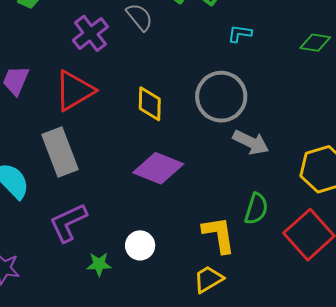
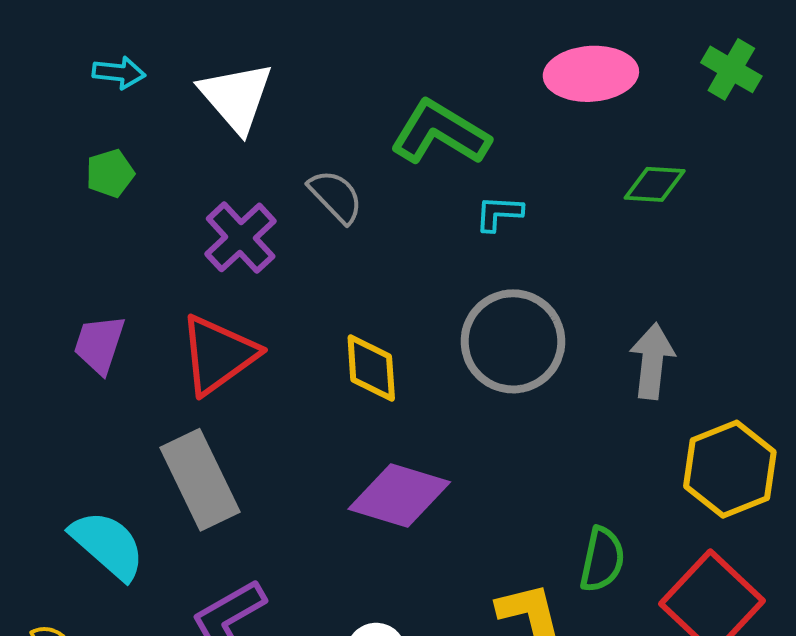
cyan L-shape: (240, 34) -> (499, 213), moved
green diamond: (315, 43) -> (655, 184), moved
gray arrow: (251, 142) -> (652, 361), moved, turned -105

